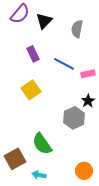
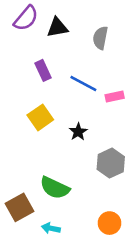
black triangle: (44, 21) -> (57, 27), turned 36
black star: (88, 101) -> (78, 132), moved
gray hexagon: (74, 118) -> (111, 163), moved
green semicircle: (42, 144) -> (55, 188), turned -30

